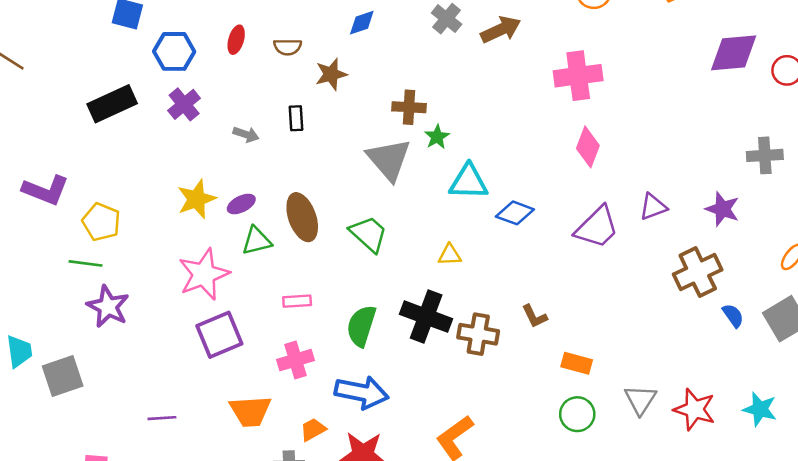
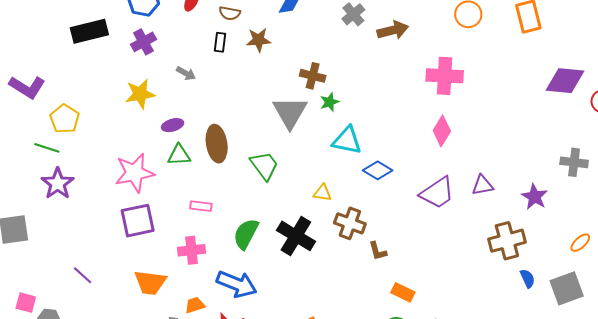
black rectangle: (296, 118) -> (220, 42), moved
yellow star: (197, 199) -> (140, 94), moved
brown cross: (478, 334) -> (350, 223), moved
purple line: (162, 418) -> (83, 275), turned 35

